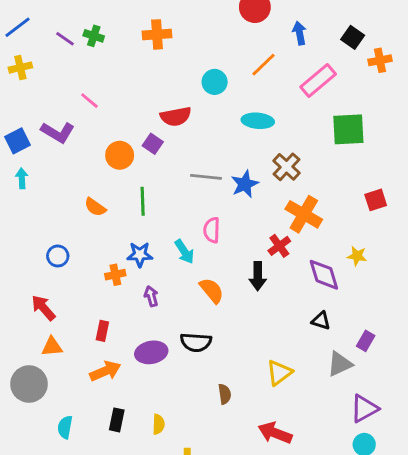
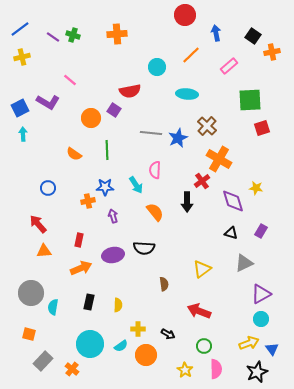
pink rectangle: (318, 80) -> (229, 66), size x0.7
red square: (376, 200) -> (262, 128), moved
purple rectangle: (366, 341) -> (261, 231), moved
gray circle: (29, 384) -> (31, 293), moved

